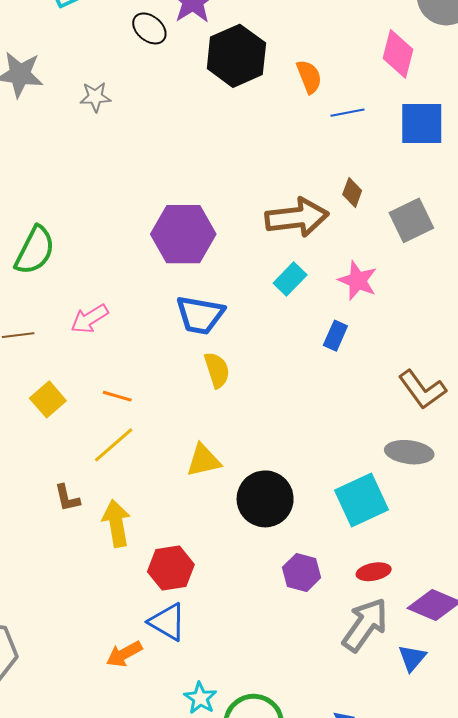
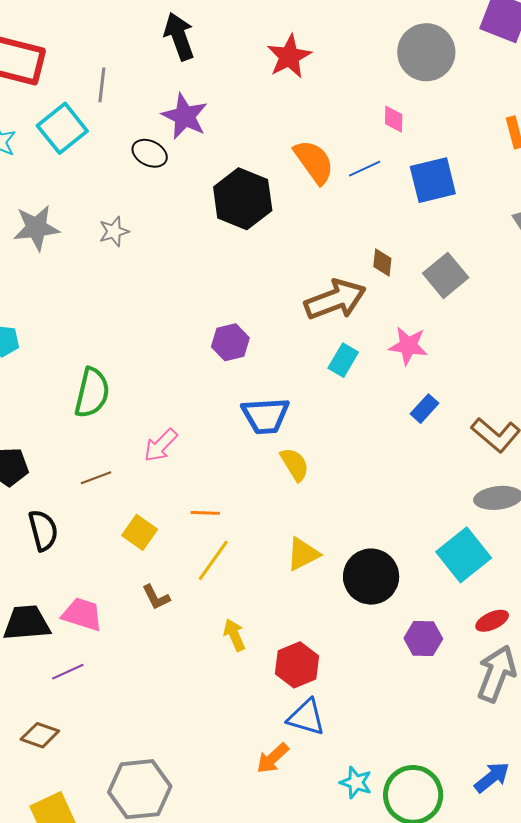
pink diamond: (398, 54) -> (394, 119), size x0.6
black hexagon: (236, 56) -> (243, 199), moved
orange semicircle: (309, 77) -> (314, 162), size x1.4
blue line: (348, 113) -> (365, 169), moved
purple hexagon: (183, 234) -> (230, 342), size x0.6
blue rectangle: (335, 336) -> (424, 409), moved, turned 32
brown L-shape: (67, 498) -> (156, 597), moved
yellow arrow: (116, 523) -> (234, 635), size x0.7

